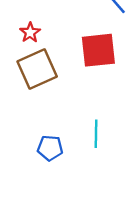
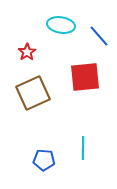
red star: (30, 33) -> (27, 52), moved

